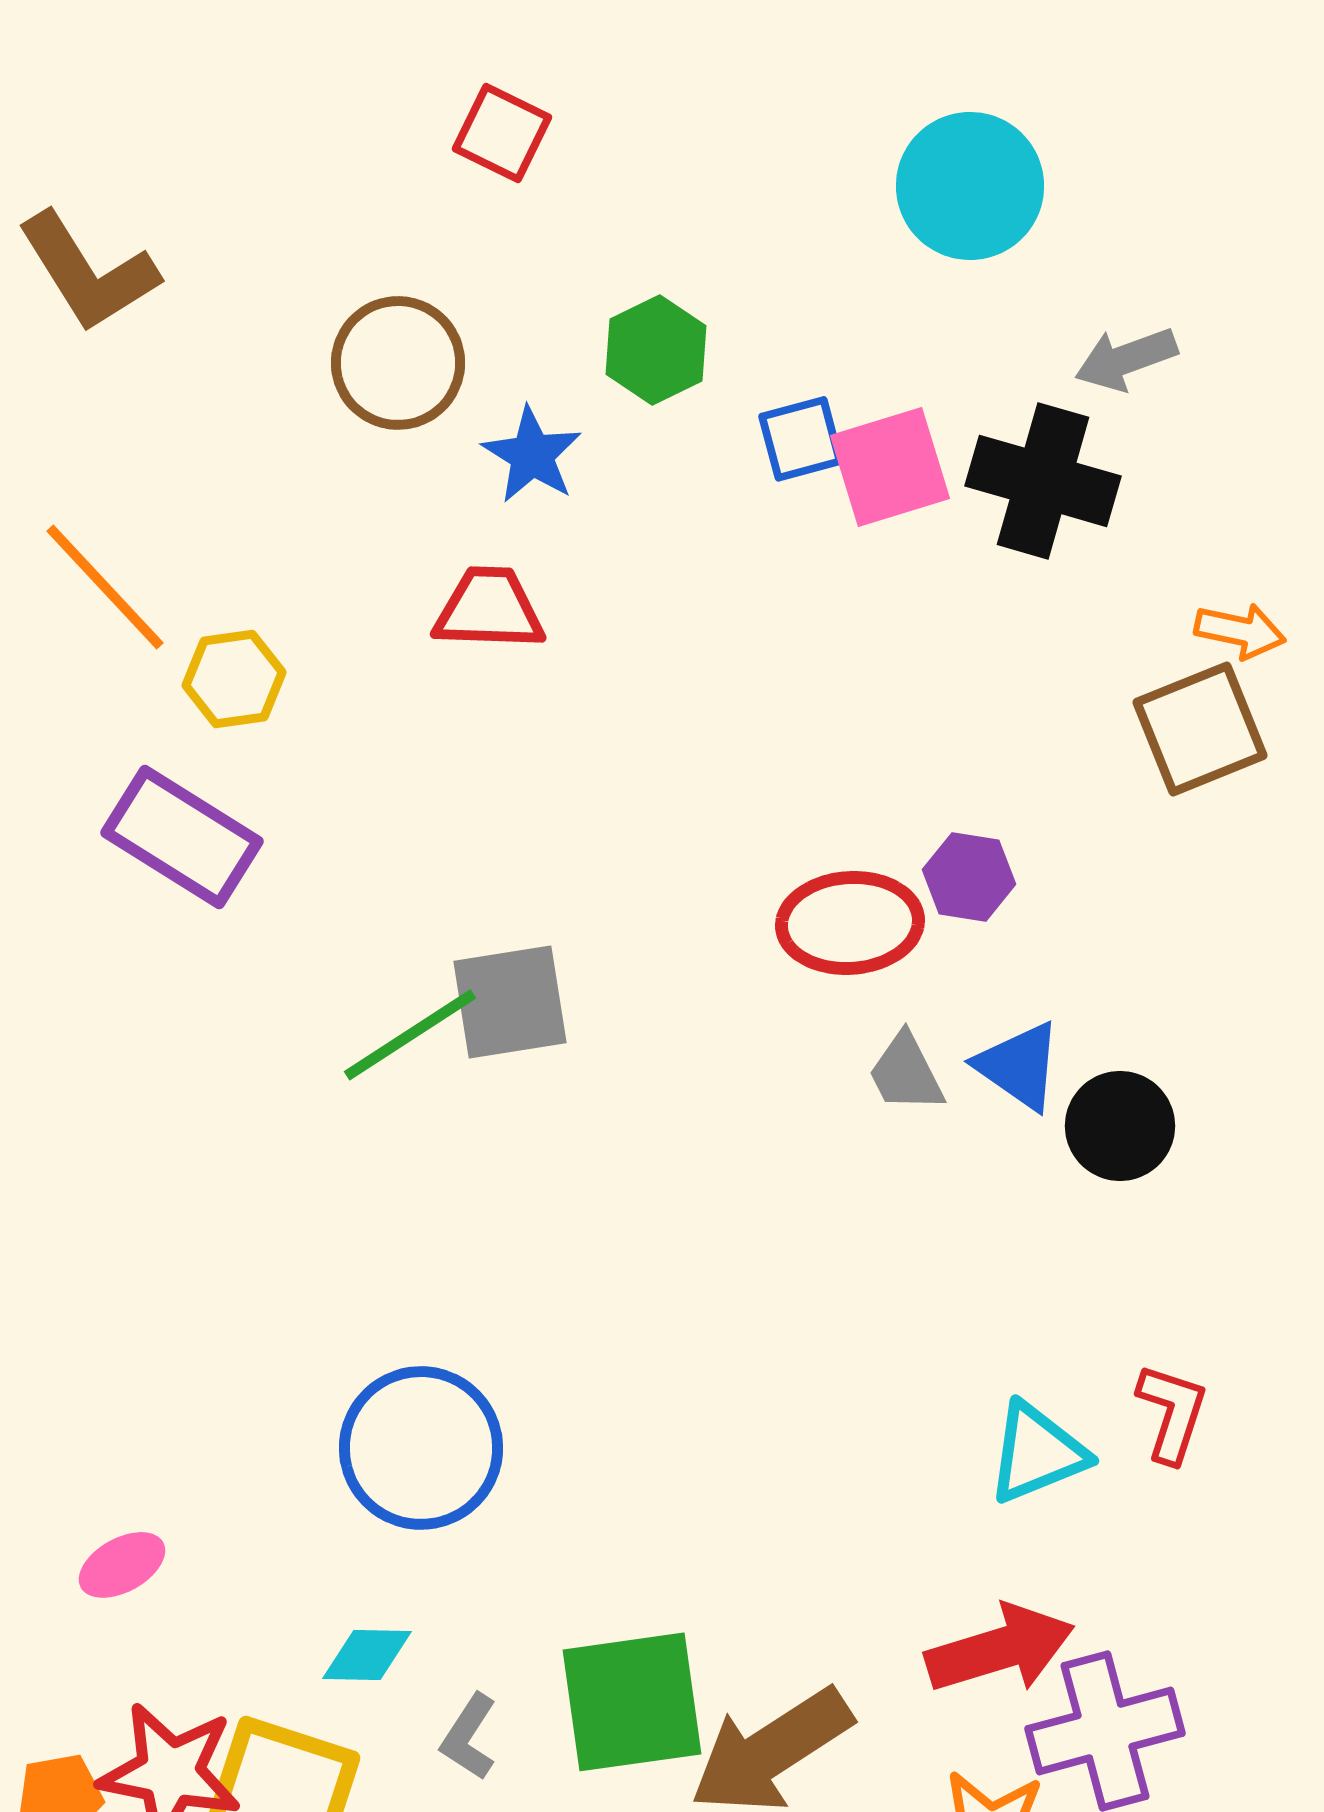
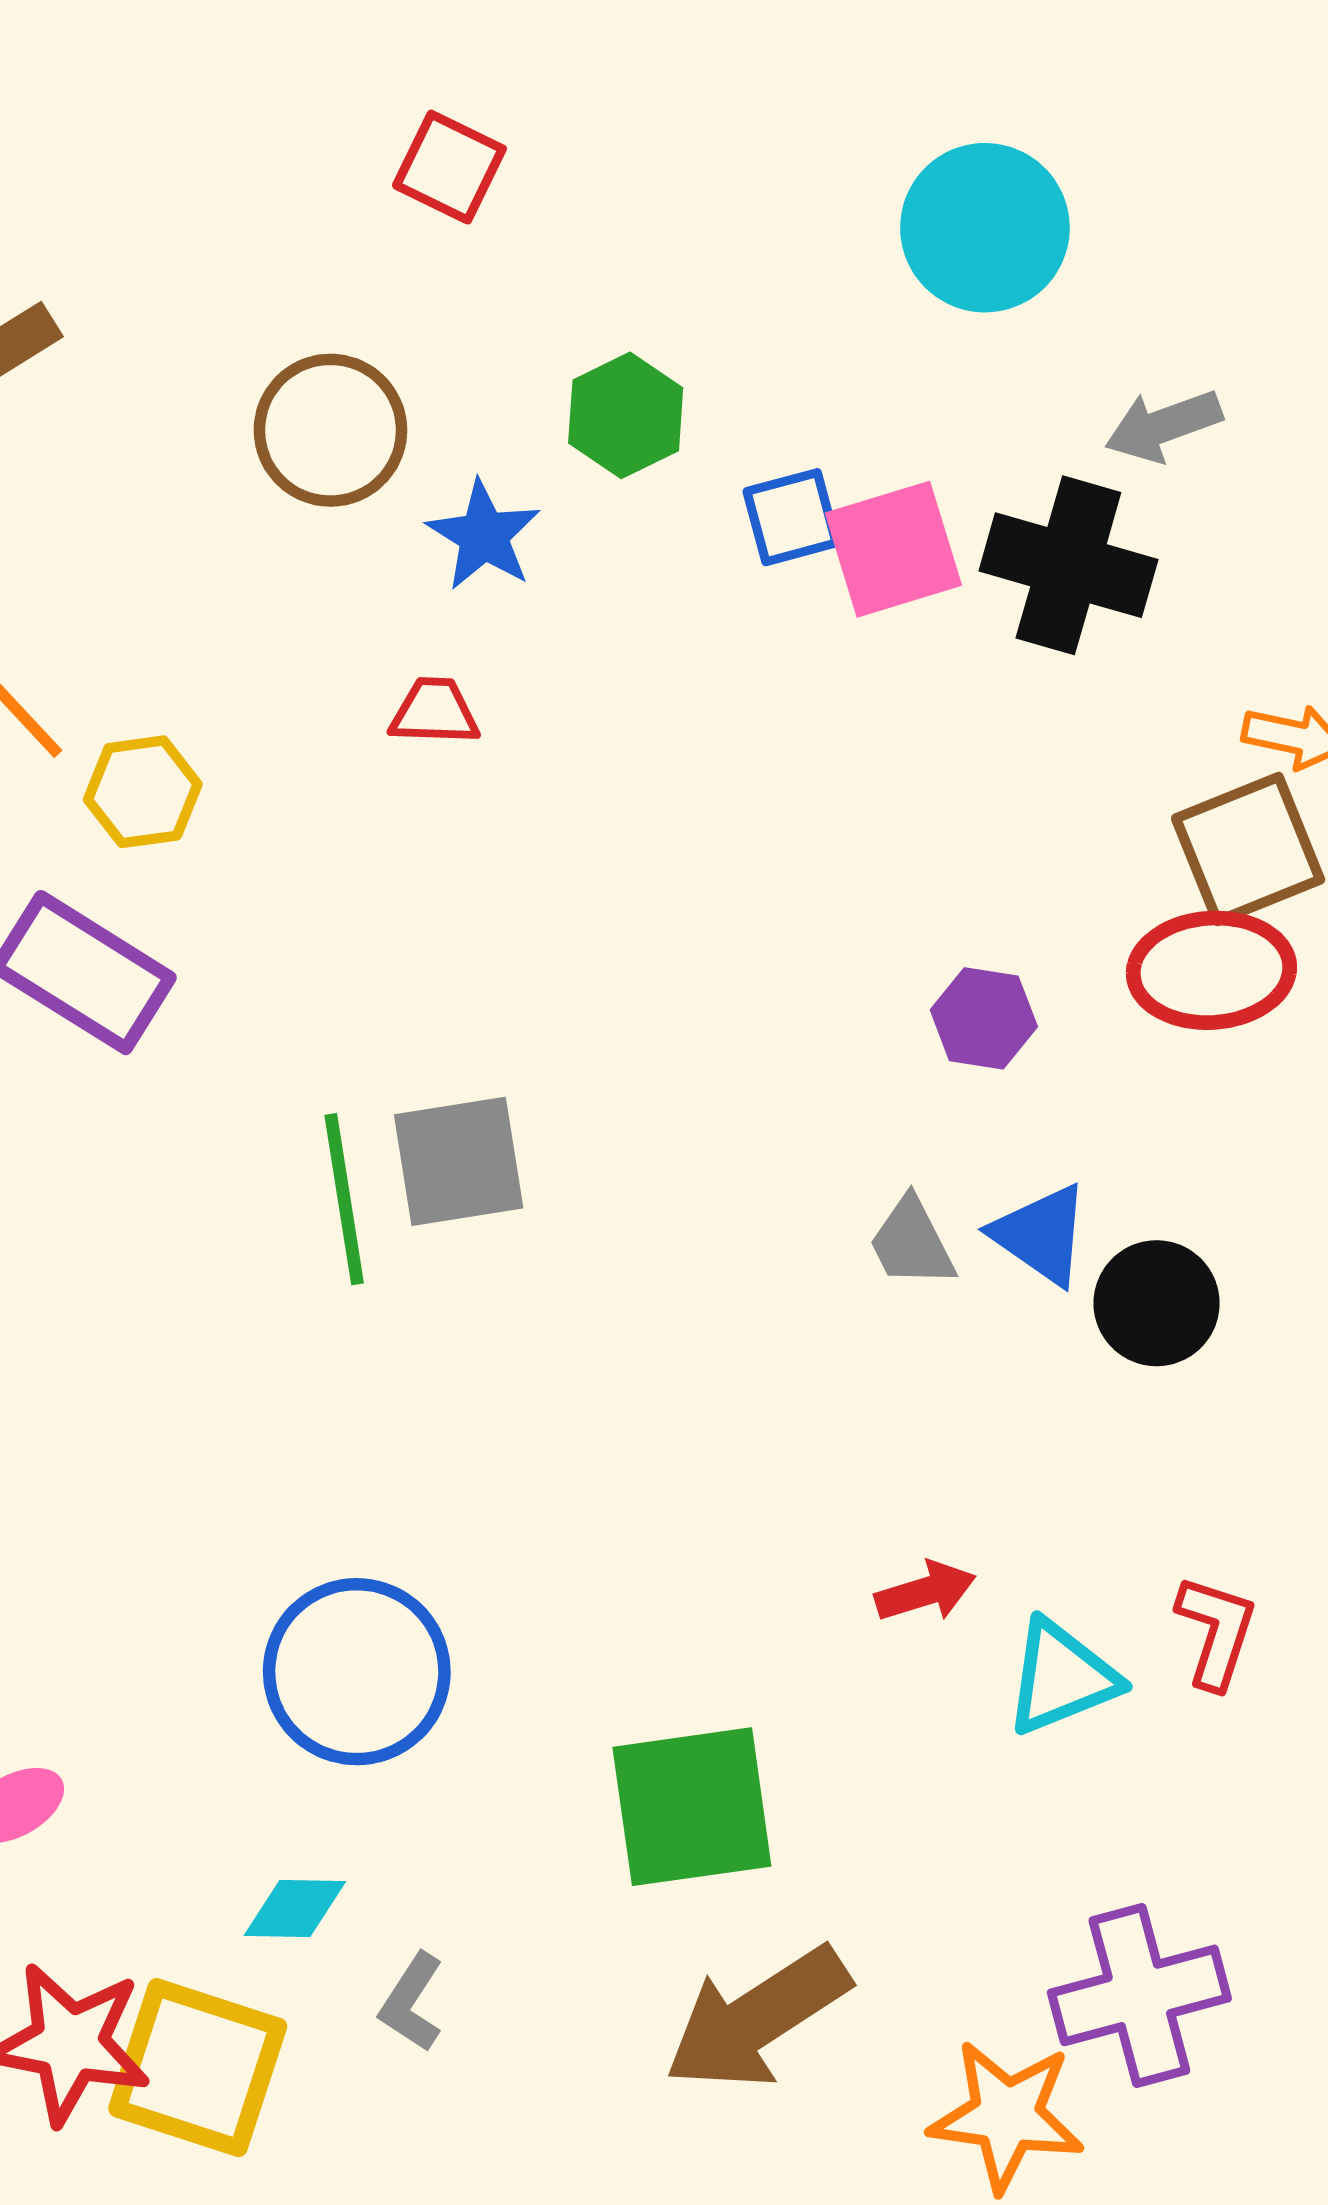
red trapezoid: (489, 609) -> (435, 712), size x0.7
red ellipse: (850, 923) -> (1211, 970), moved
green line: (410, 1035) -> (344, 1199), turned -66
red arrow: (1000, 1649) -> (925, 1592), moved, size x0.6
green square: (632, 1702) -> (692, 1807), moved

